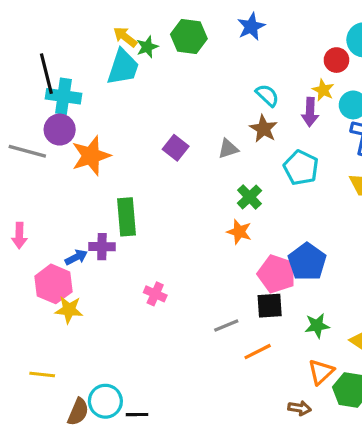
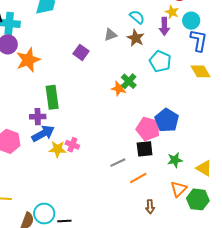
gray triangle: (228, 149) -> (111, 35), moved
orange star: (239, 232) -> (119, 88), moved
blue arrow: (76, 257) -> (43, 133), moved, size x1.6
yellow star: (69, 310) -> (58, 149), moved
brown arrow: (300, 408) -> (150, 207), moved, turned 80

